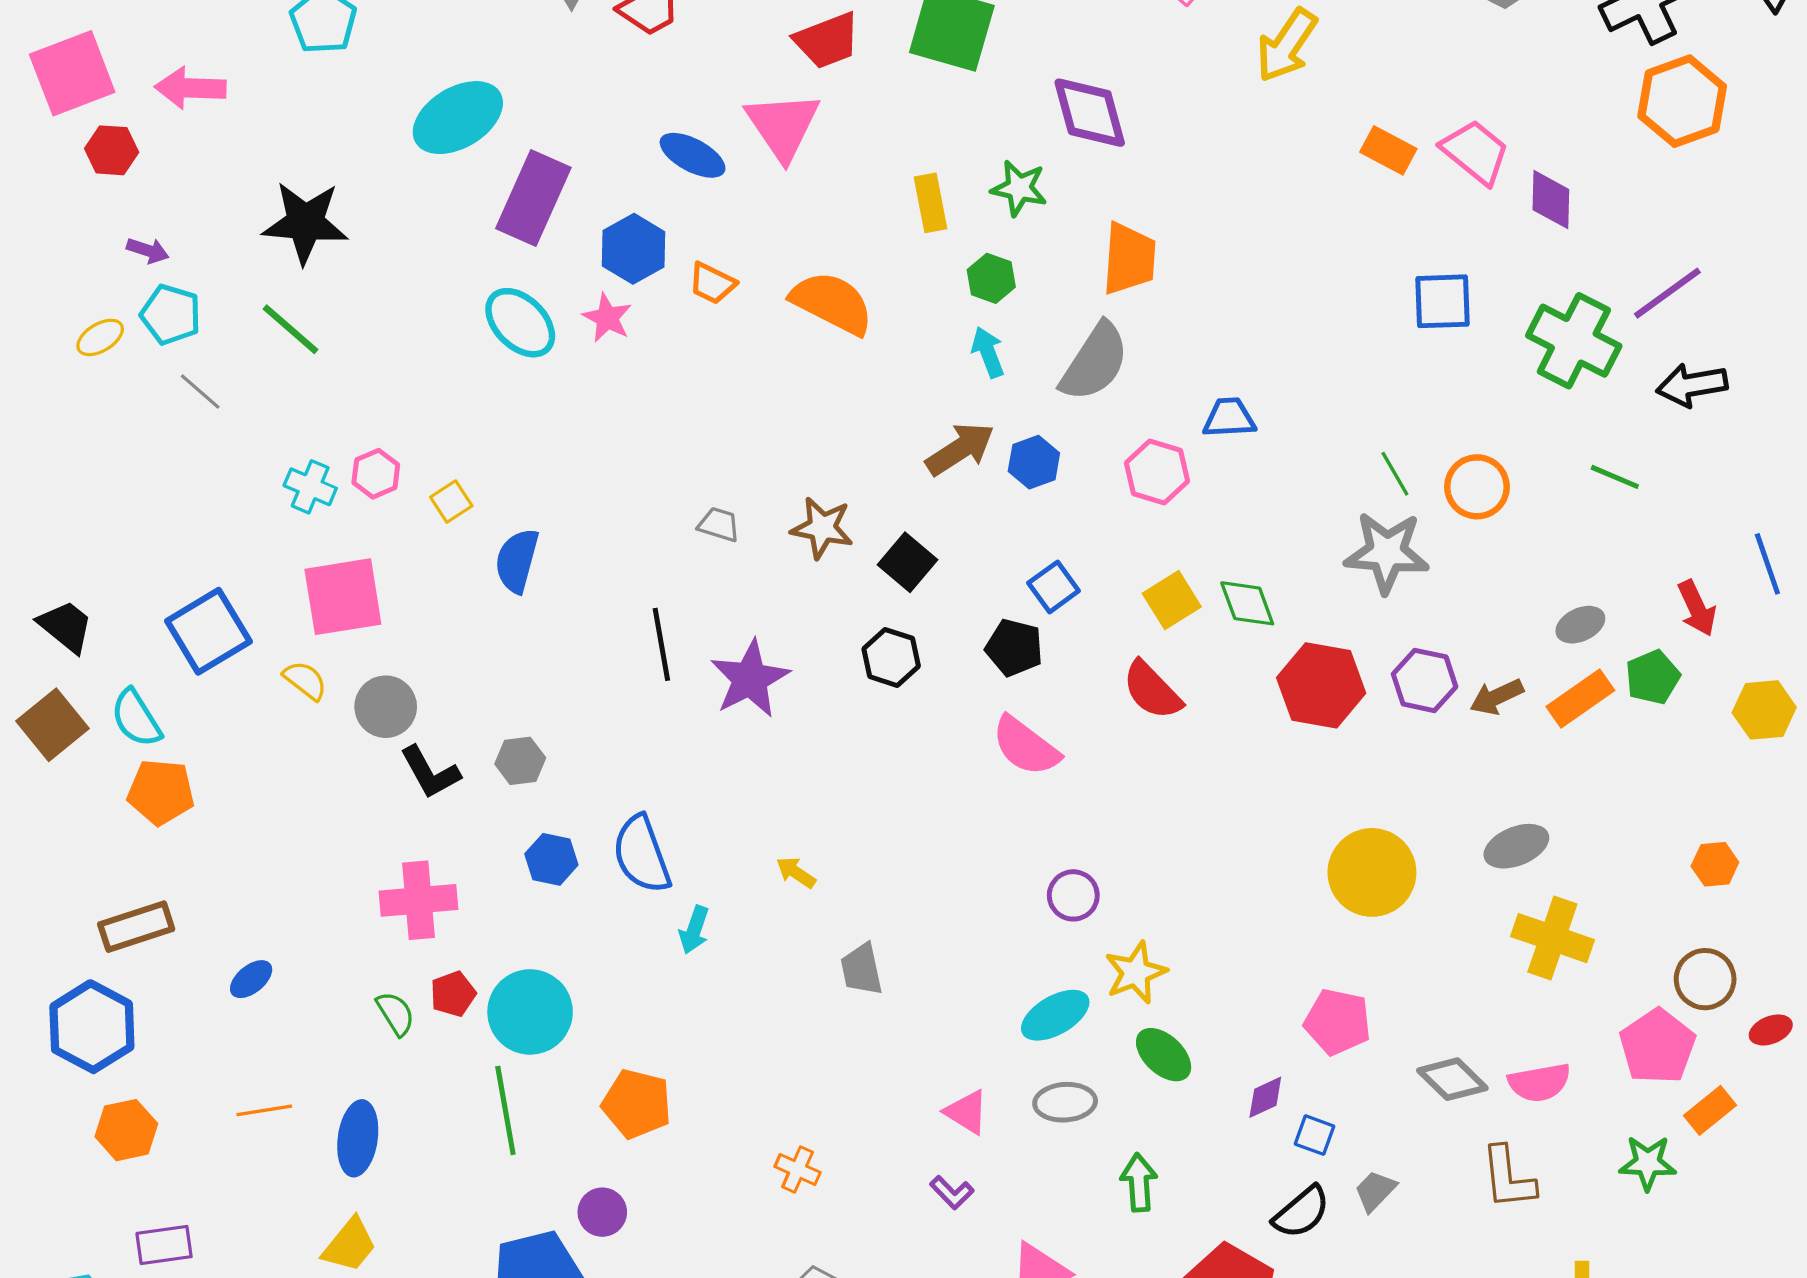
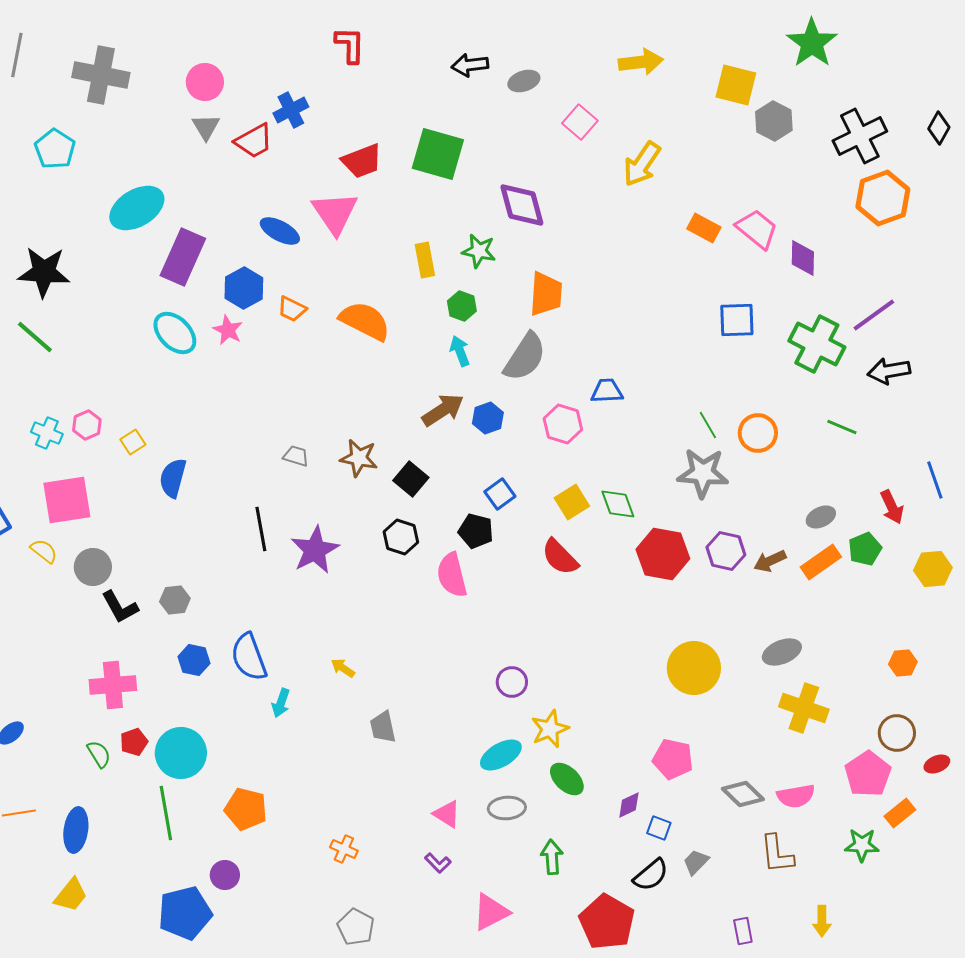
pink semicircle: (1026, 746) -> (452, 575), moved, turned 39

